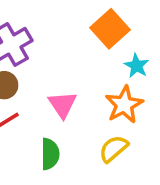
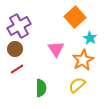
pink triangle: (62, 105) -> (56, 49), moved

